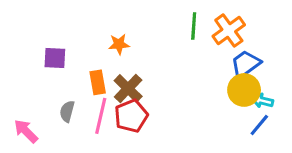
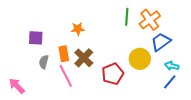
yellow circle: (244, 90) -> (140, 59), moved
gray semicircle: (67, 111) -> (44, 62), moved
pink line: (101, 116) -> (66, 76), turned -40
red pentagon: (131, 116) -> (113, 74), moved

